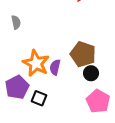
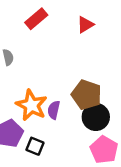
black circle: (91, 73) -> (96, 117), size x1.5

